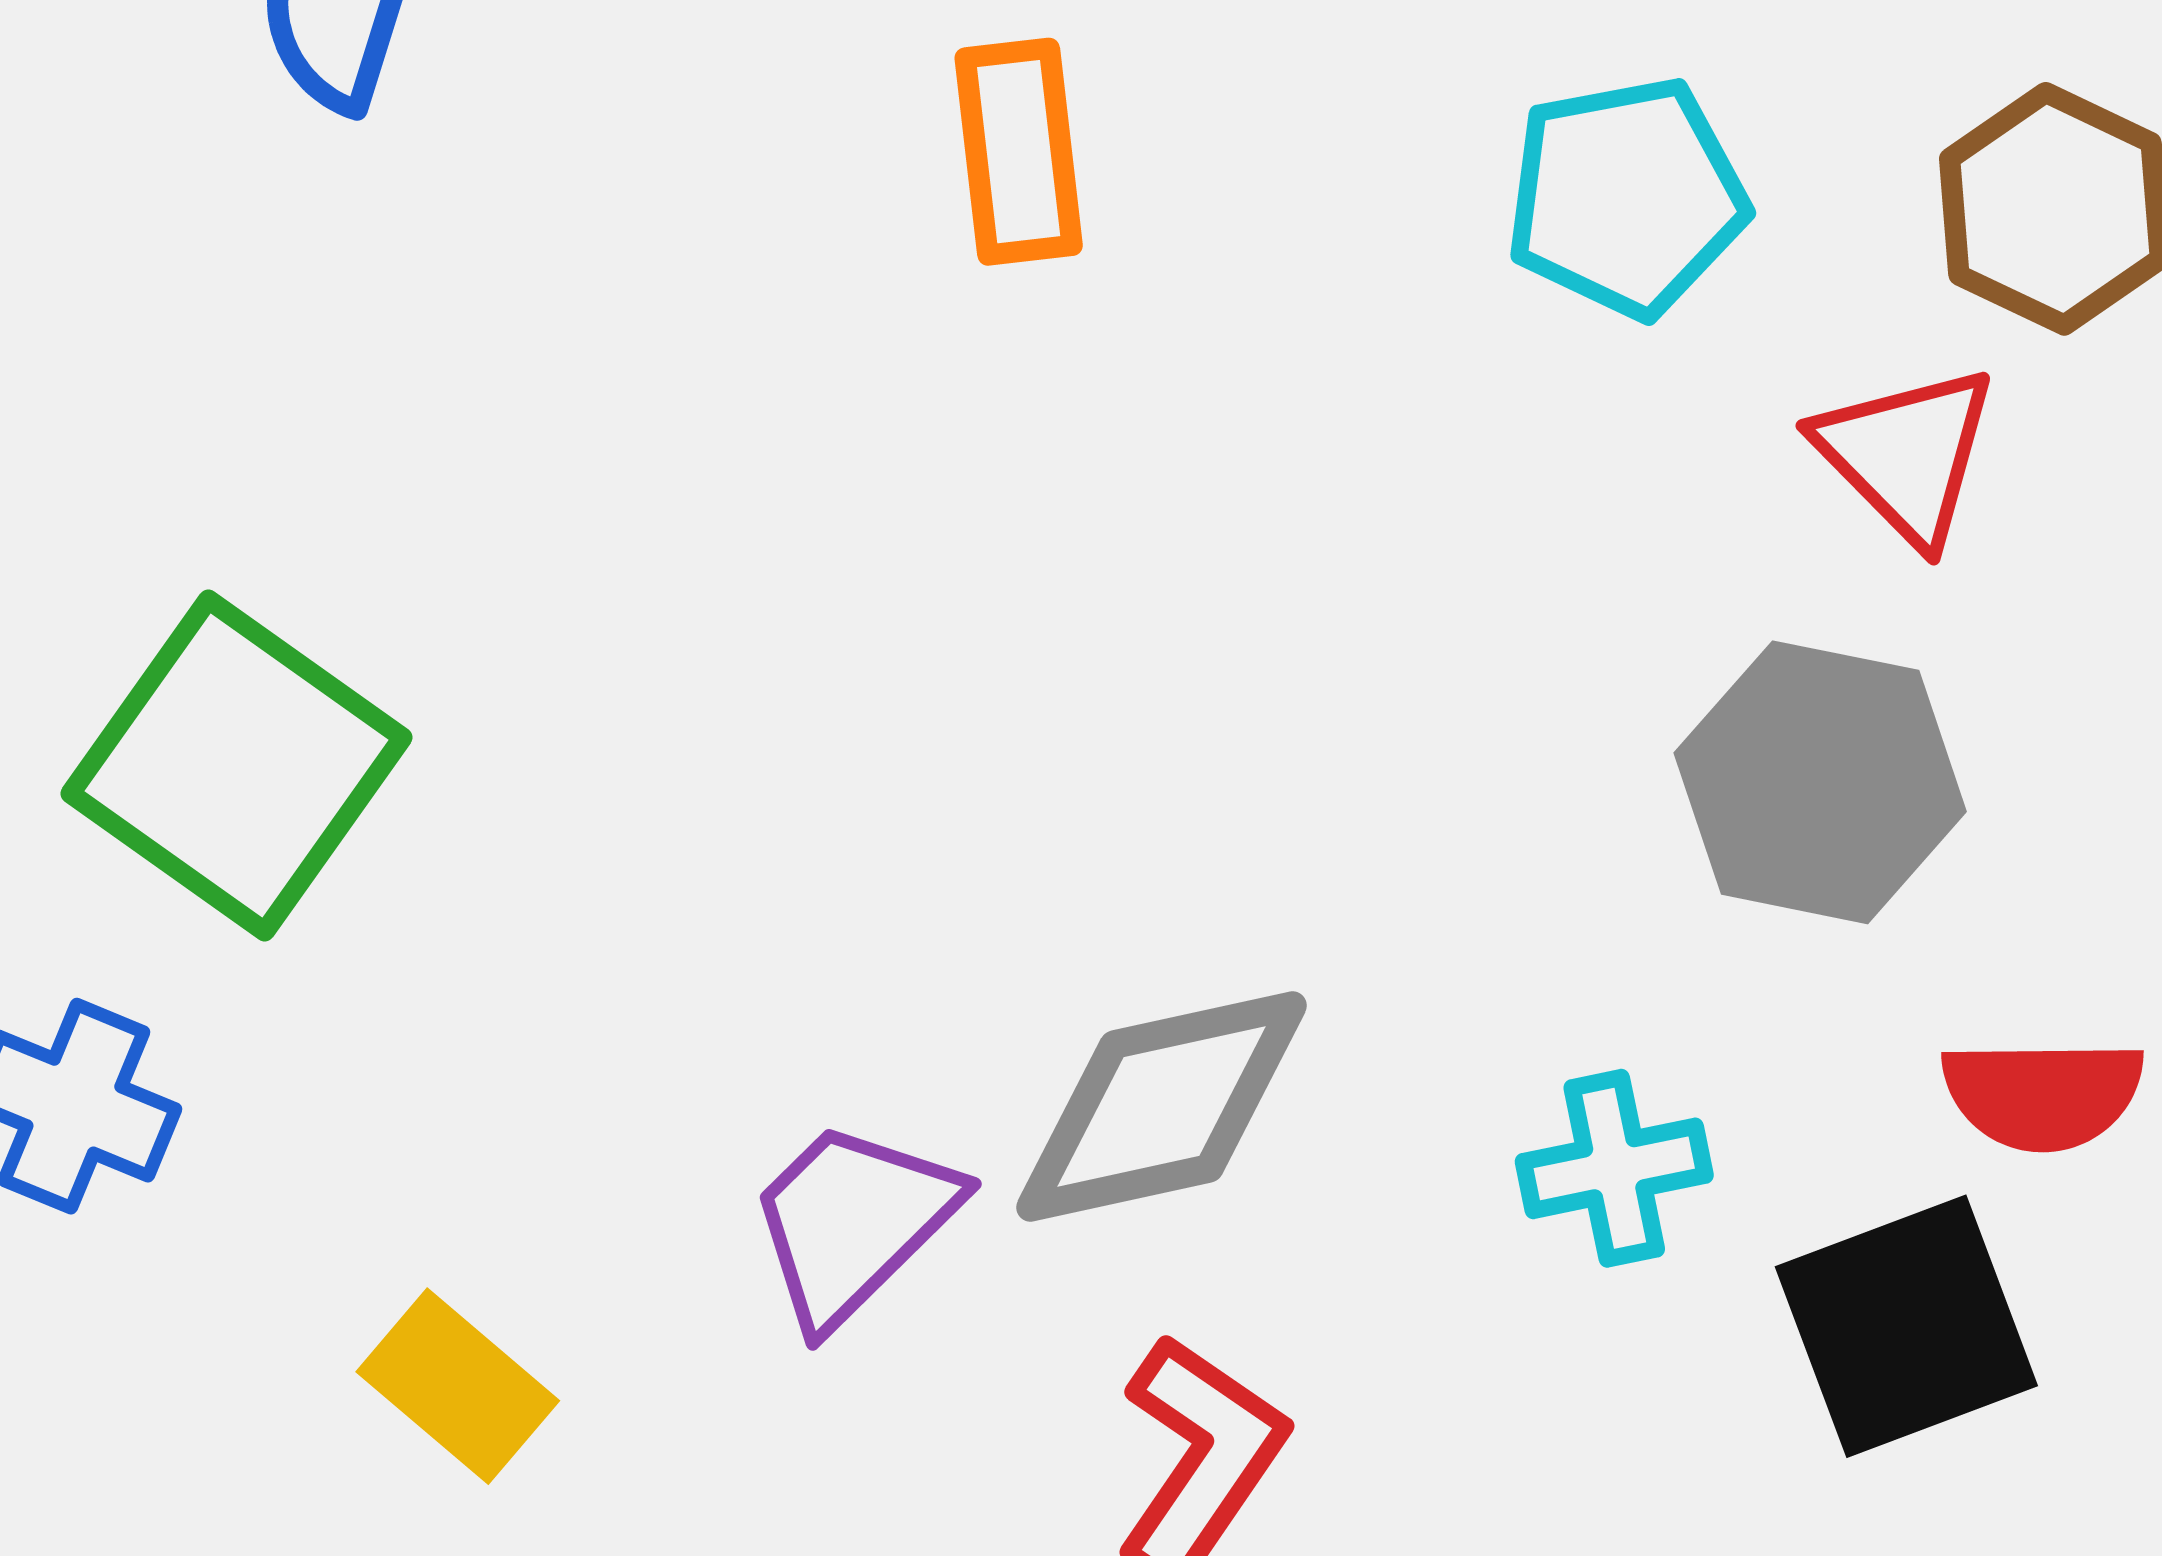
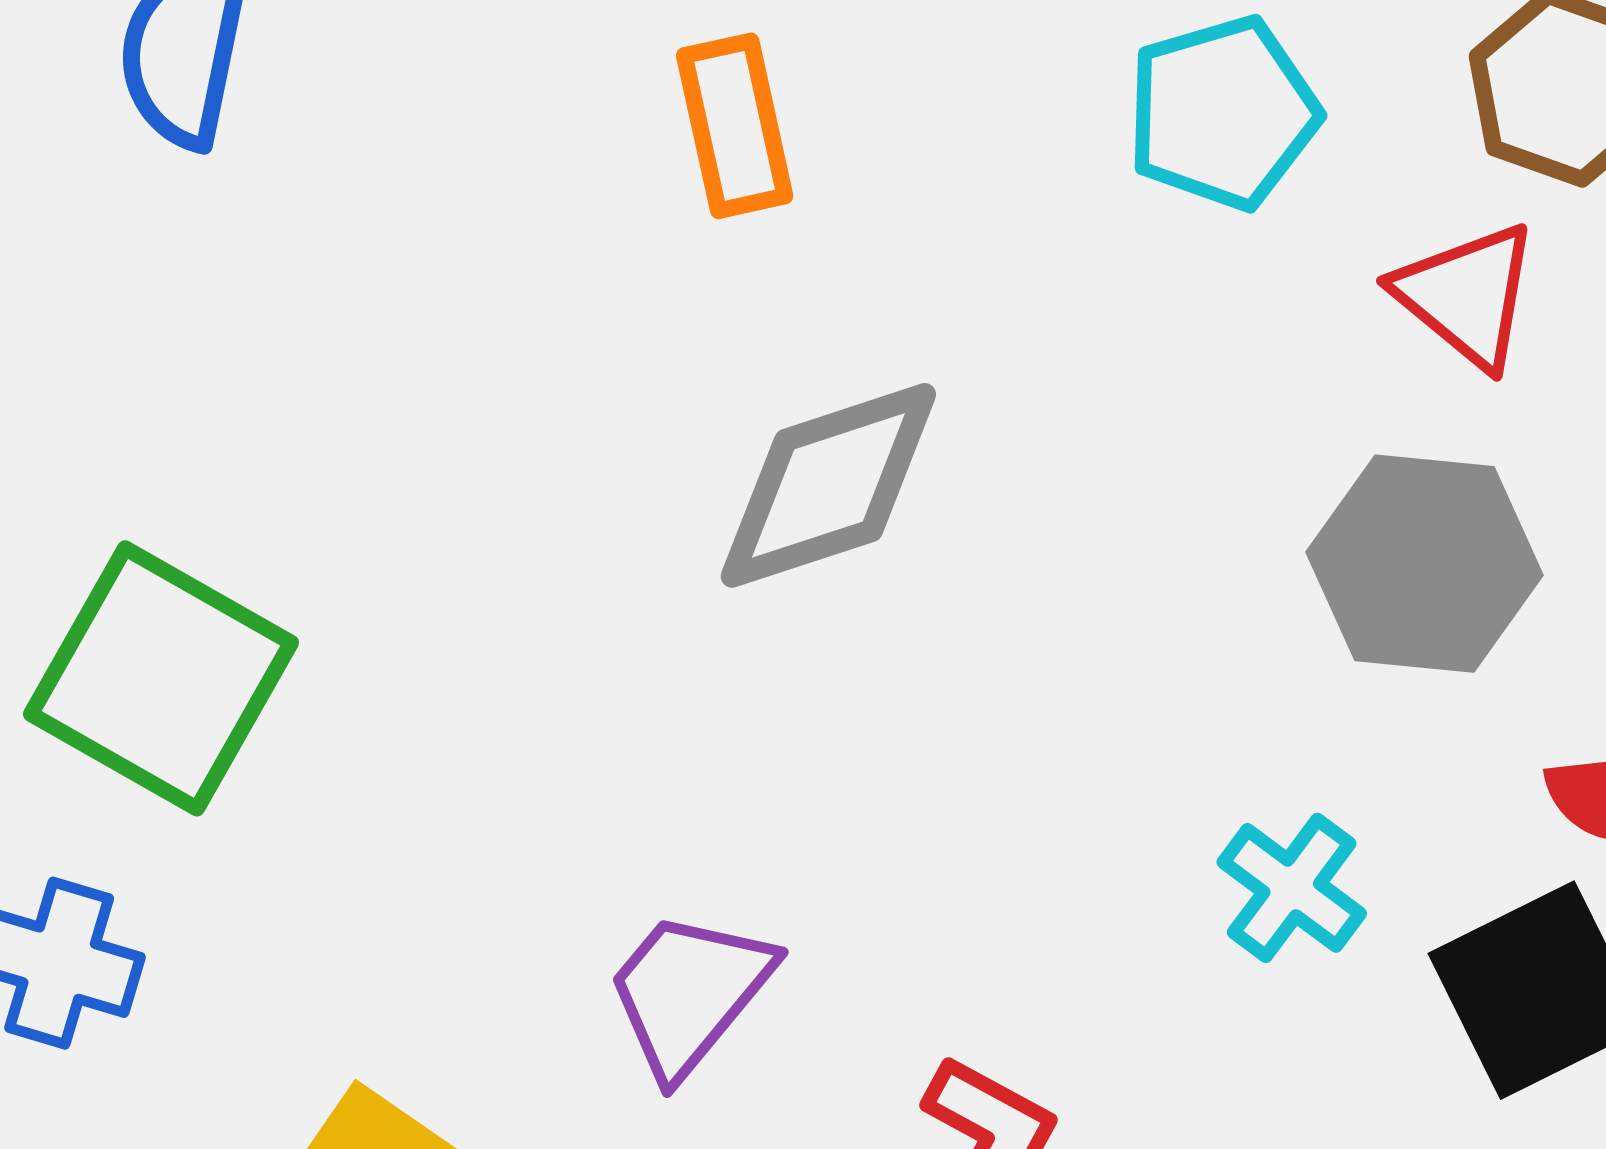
gray diamond: (1162, 1107) -> (828, 485), moved
cyan cross: (1614, 1168) -> (1292, 888), turned -36

